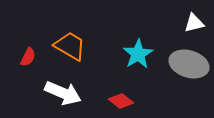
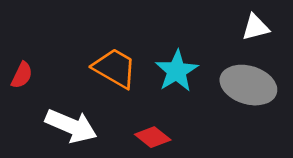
orange trapezoid: (70, 46) -> (115, 68), moved

